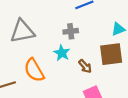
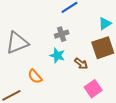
orange semicircle: (34, 70) -> (35, 76), size x0.7

